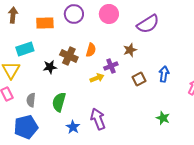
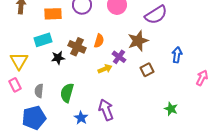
cyan rectangle: (25, 49) -> (43, 40), moved
brown star: (130, 50) -> (138, 41), size x1.5
purple cross: (111, 66) -> (119, 57), turned -32
blue arrow: (164, 74) -> (177, 55), moved

